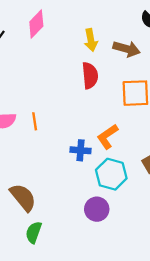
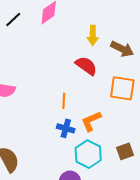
red semicircle: (90, 76) -> (86, 66), turned -60
orange line: (35, 121) -> (64, 101), moved

